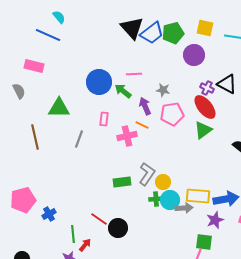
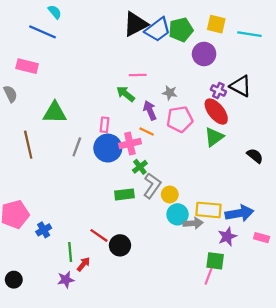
black triangle: (132, 28) -> (135, 24), turned 45
blue circle: (99, 82) -> (108, 148), moved
green cross: (156, 199) -> (140, 167), moved, turned -32

